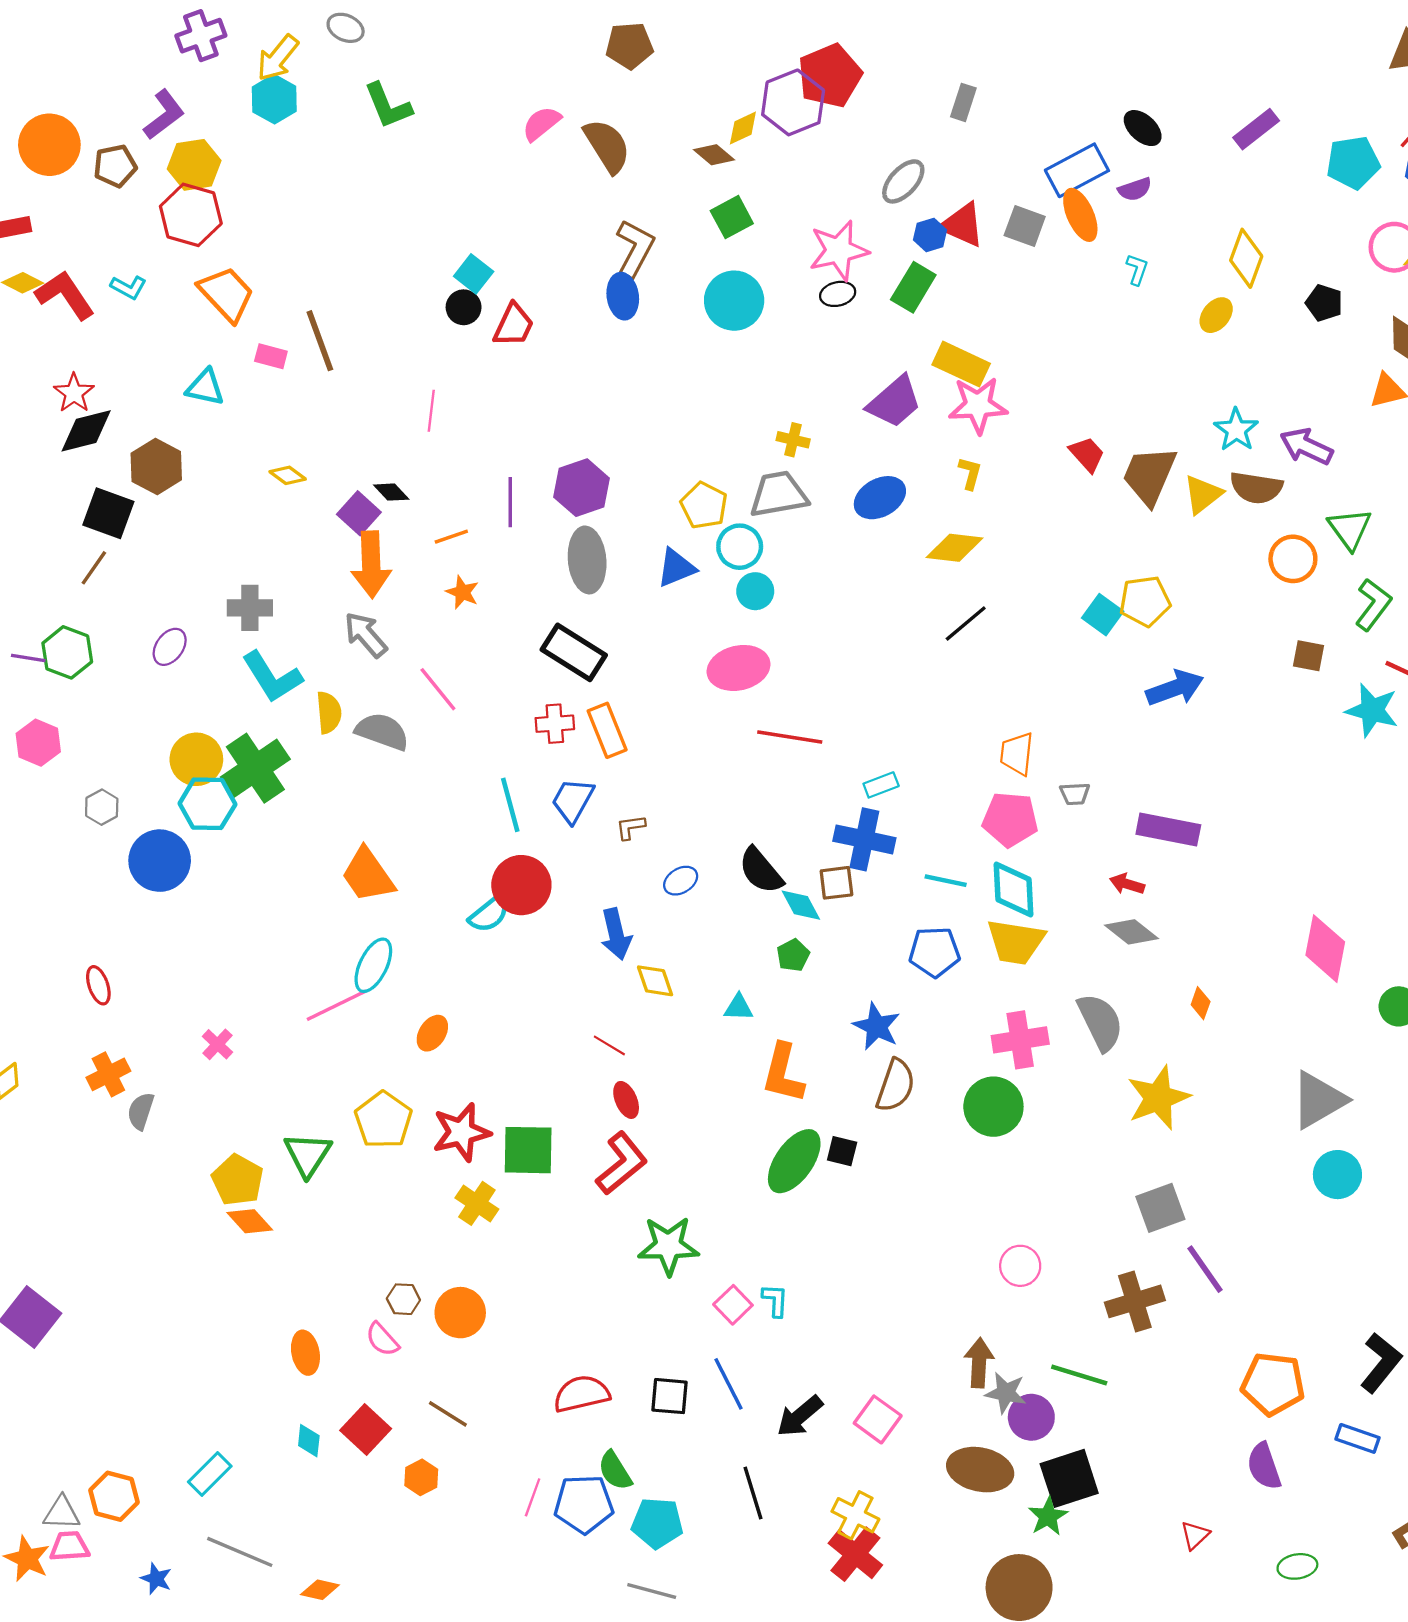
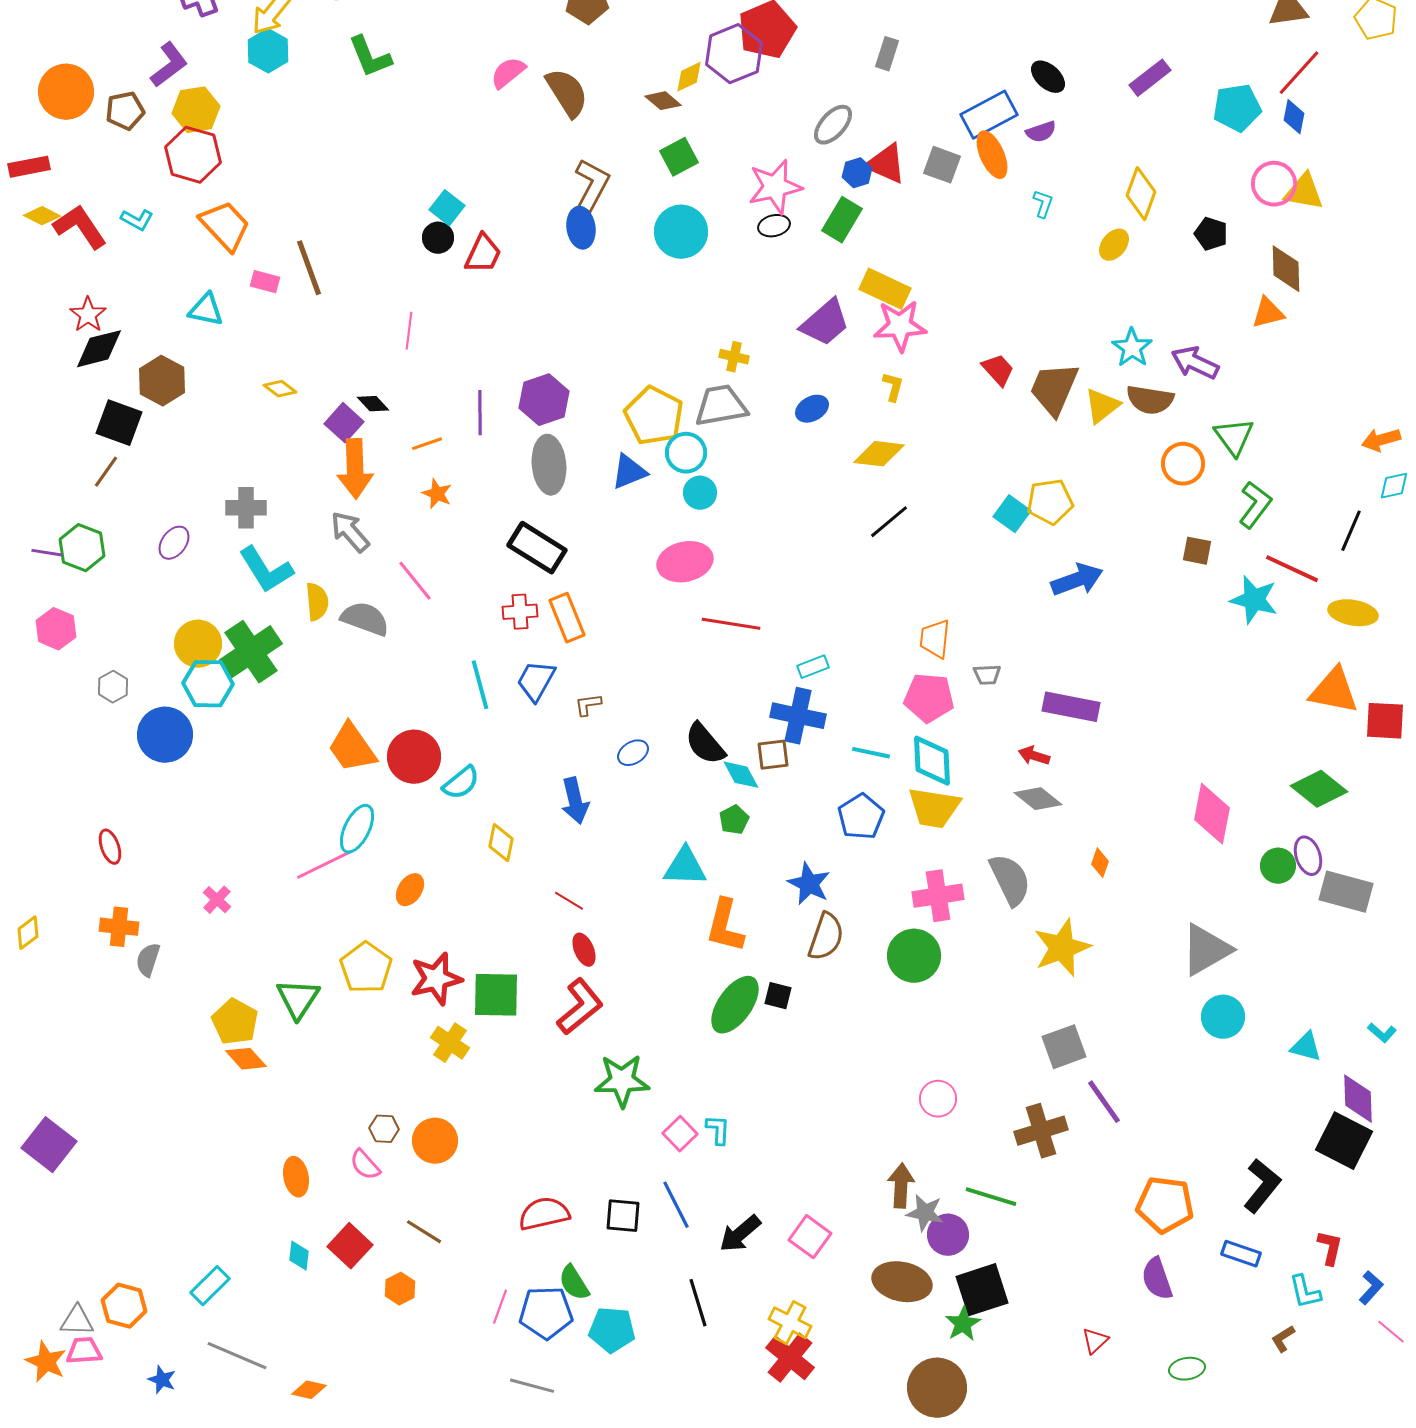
blue ellipse: (880, 498) -> (812, 409), size x0.7
yellow pentagon: (704, 505) -> (654, 416), size x1.4
red circle: (521, 885) -> (414, 757), moved
blue pentagon: (934, 952) -> (861, 817), turned -30
yellow diamond: (655, 981) -> (501, 843), moved, turned 30
cyan triangle: (739, 1008) -> (685, 867), size x1.6
orange cross: (108, 1074) -> (119, 927), turned 33
gray line: (652, 1591) -> (532, 1386), moved

